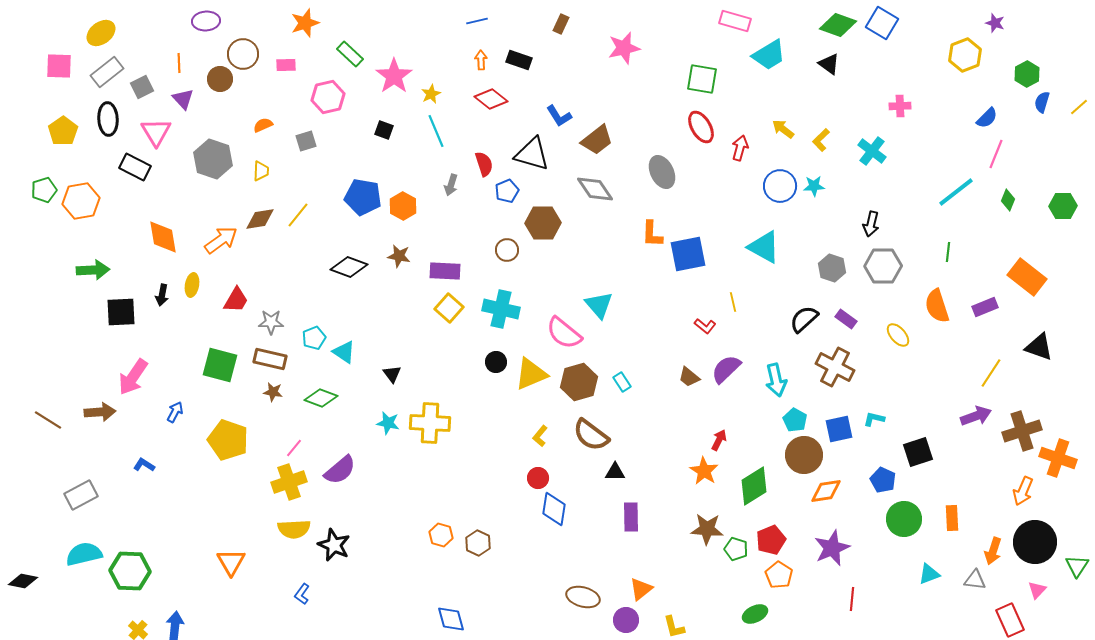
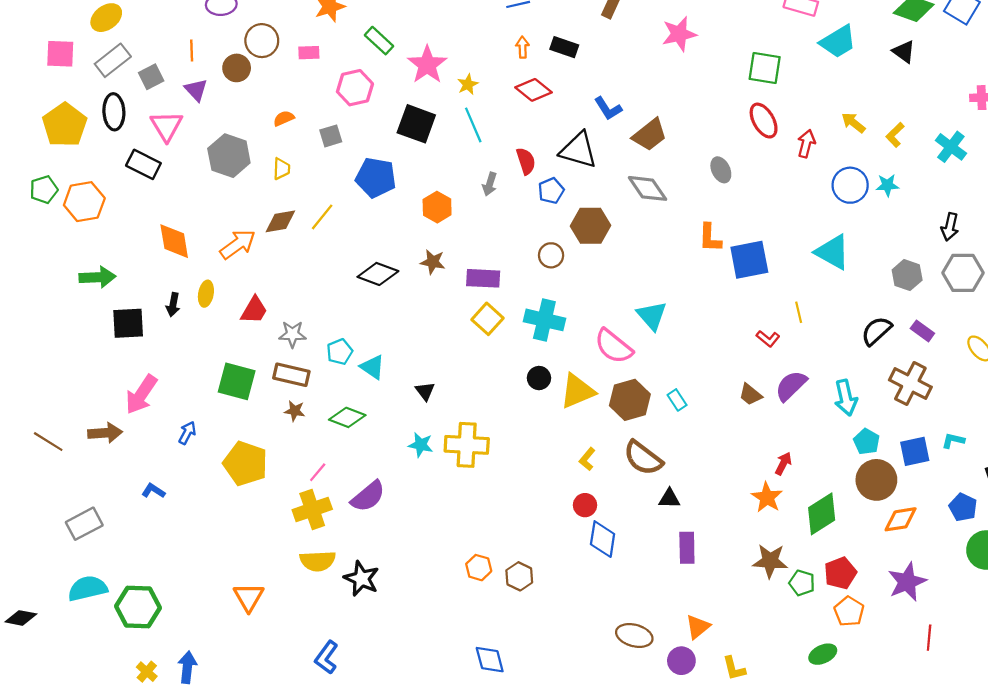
black square: (384, 130) -> (416, 124), size x1.8
yellow pentagon: (63, 131) -> (65, 125), size x1.4
gray ellipse: (662, 172) -> (721, 170), size x0.7
blue pentagon: (363, 197) -> (376, 178), moved
blue L-shape: (302, 594) -> (326, 657), moved, size x1.4

